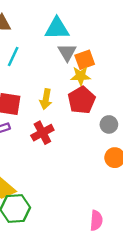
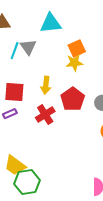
gray triangle: (67, 52) -> (28, 47), moved
red pentagon: (82, 100) -> (73, 99), moved

